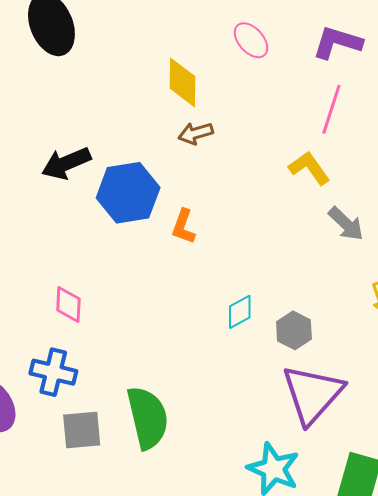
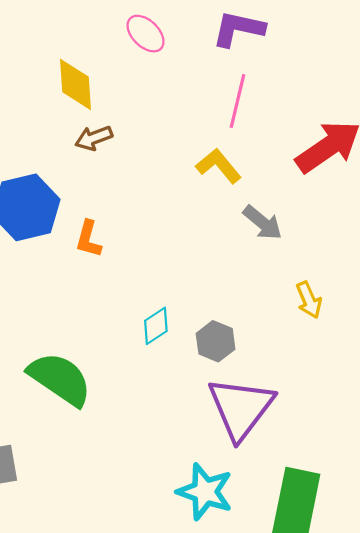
green semicircle: (148, 418) -> (60, 379), moved, turned -38

